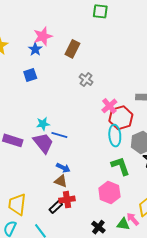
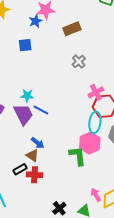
brown rectangle: (72, 49) -> (72, 29), turned 30
green L-shape: (120, 166) -> (78, 156), moved
pink hexagon: (109, 193) -> (90, 143), moved
black rectangle: (56, 207) -> (20, 169), moved
pink arrow: (133, 219) -> (96, 195), moved

